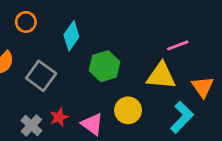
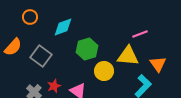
cyan diamond: (71, 36) -> (63, 27), turned 35
yellow circle: (128, 110) -> (104, 71), moved

